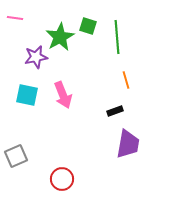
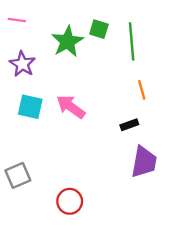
purple star: (36, 57) -> (22, 64), moved, turned -30
pink arrow: (63, 95) -> (71, 107), turned 148

